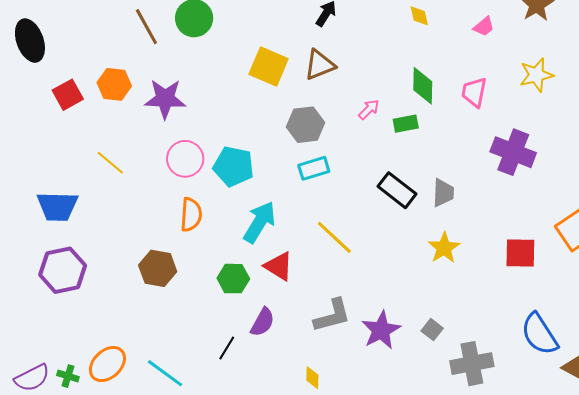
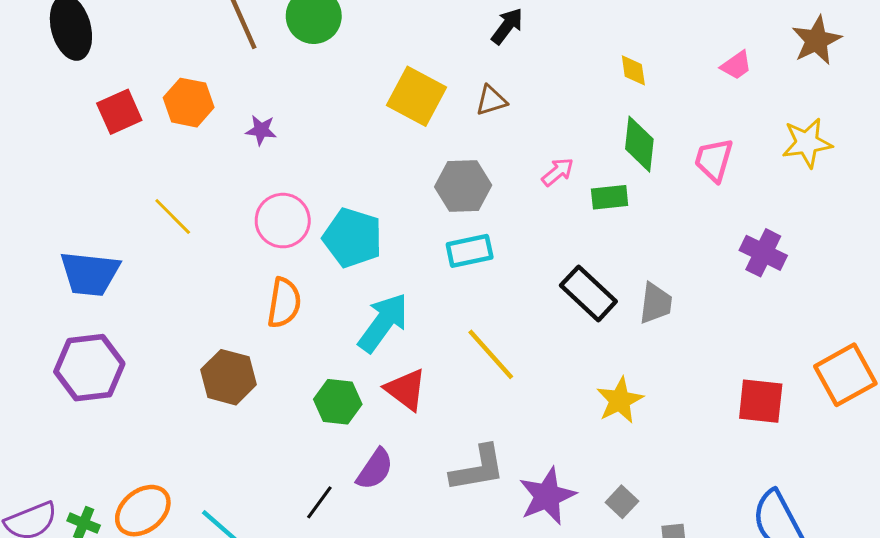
yellow diamond: (419, 16) -> (633, 70), moved
brown triangle: (320, 65) -> (491, 100), size x0.7
purple star: (165, 99) -> (261, 130), size x0.5
purple cross: (513, 152) -> (763, 253), size x0.7
yellow star: (444, 248) -> (620, 400), moved

